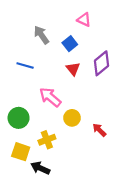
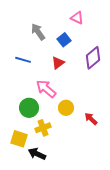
red triangle: (73, 69) -> (58, 63), moved, turned 32
green circle: (19, 118) -> (29, 108), moved

